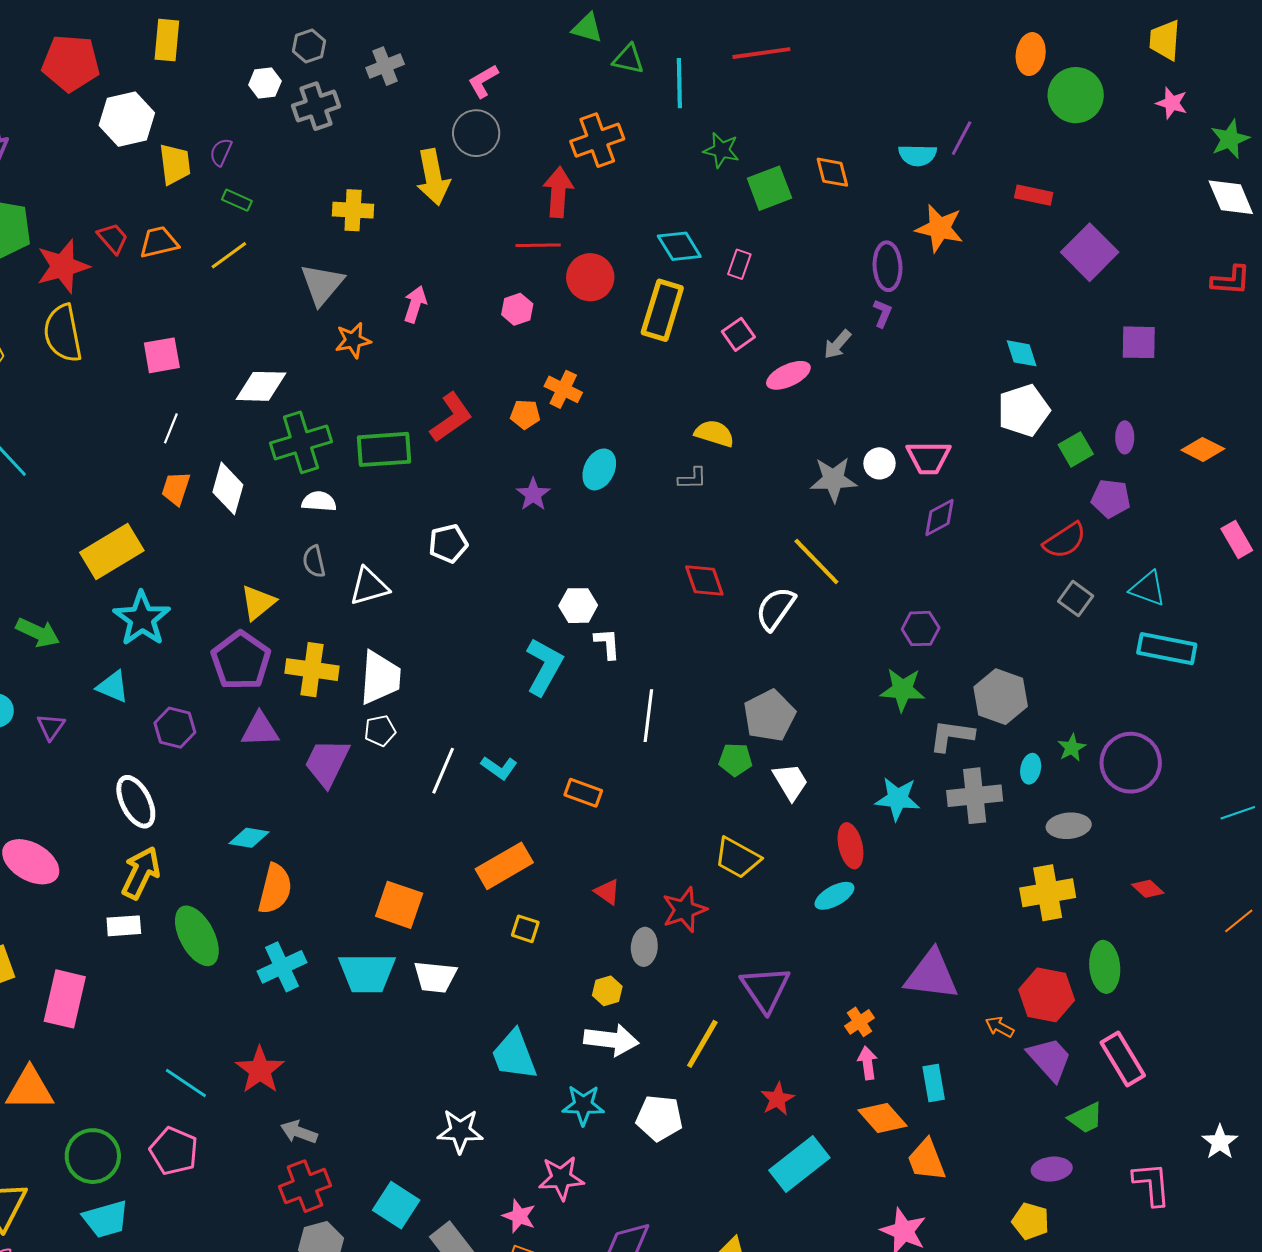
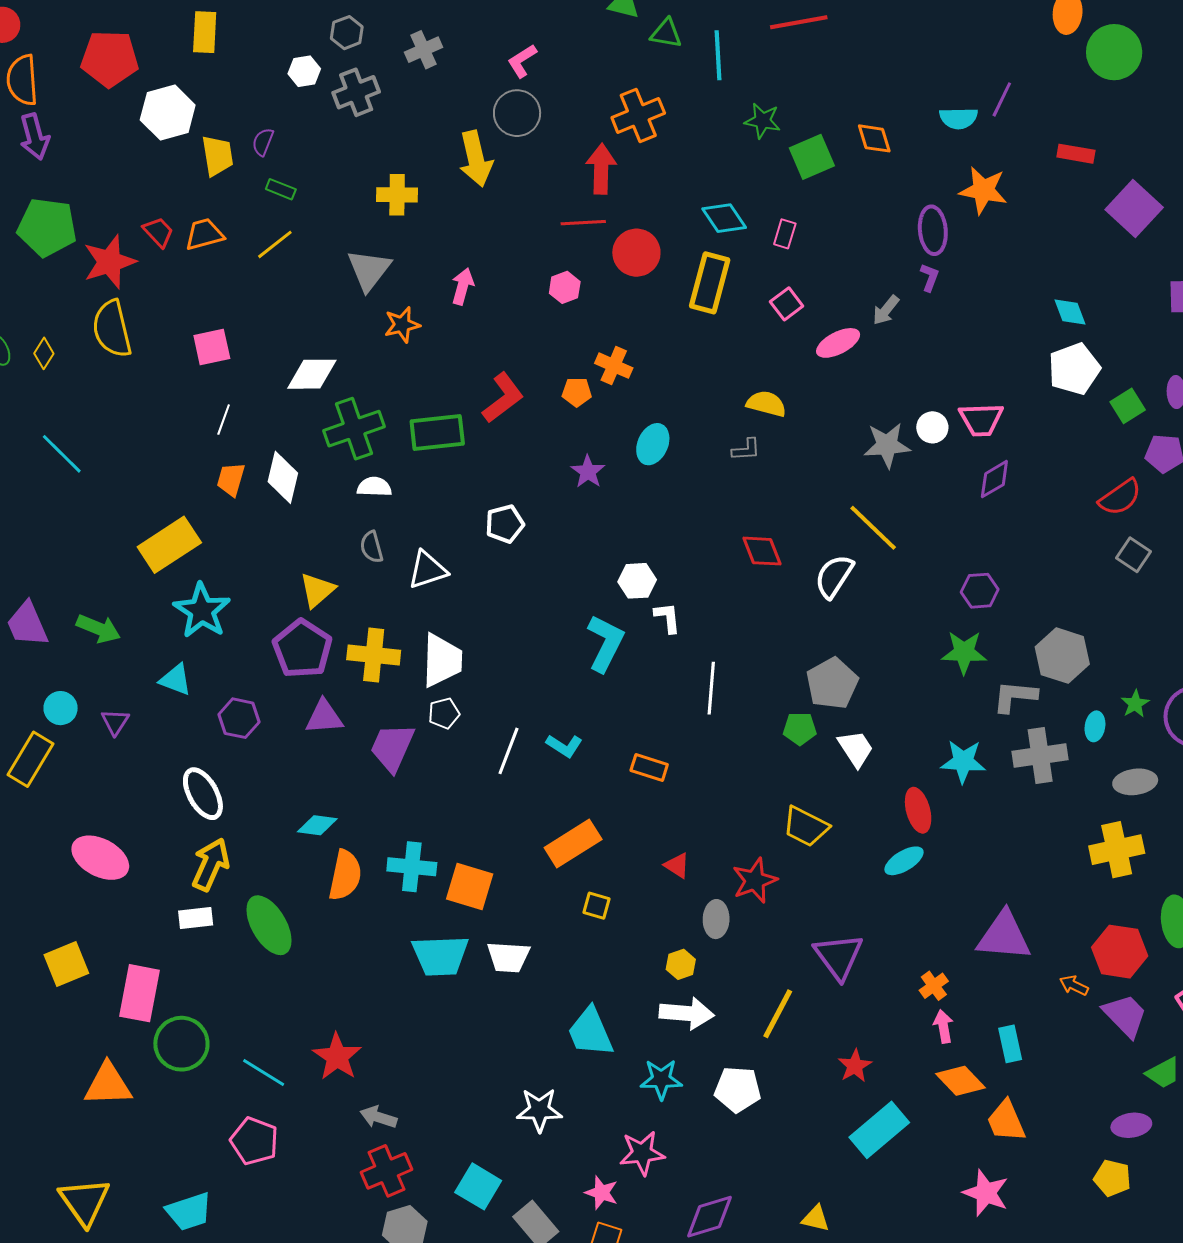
cyan cross: (282, 967) -> (412, 867), moved, turned 33
green circle: (93, 1156) -> (181, 1044), moved

